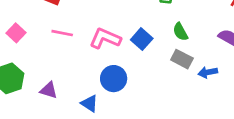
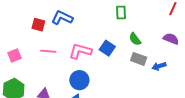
pink square: (16, 33) -> (14, 56), turned 32
blue circle: (114, 79) -> (79, 80), moved

